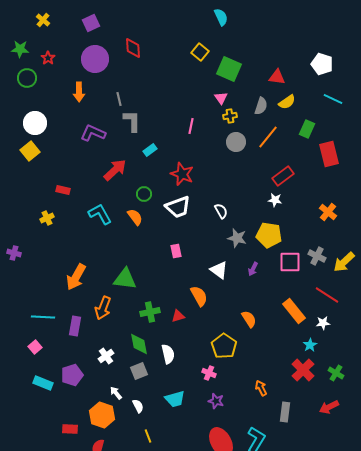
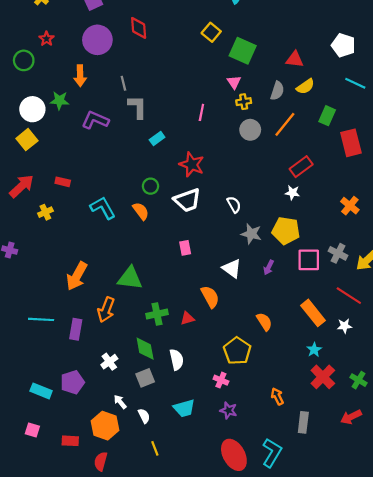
green star: (20, 49) -> (59, 101), moved
red arrow: (115, 170) -> (22, 186), moved
cyan star: (310, 345) -> (314, 350), moved
pink square: (35, 347) -> (32, 430), moved, turned -32

